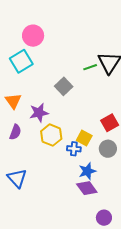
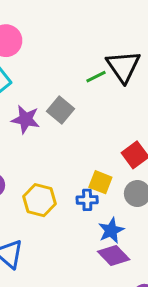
purple star: (39, 113) -> (26, 119), moved, turned 30
yellow hexagon: (51, 135) -> (39, 200), moved

